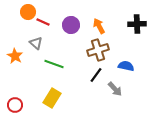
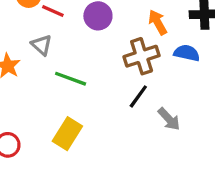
orange arrow: (99, 26) -> (158, 22), moved
blue semicircle: (126, 66) -> (187, 53), moved

